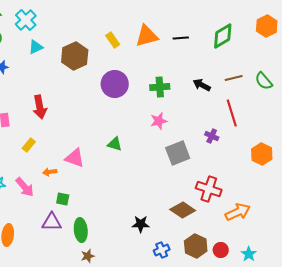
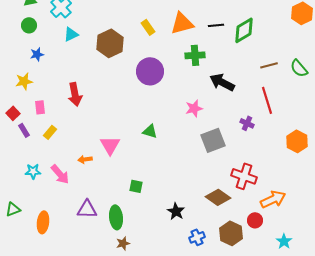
green diamond: (223, 36) -> (244, 30), moved
black arrow: (202, 85) -> (222, 82), moved, size x1.4
green cross: (160, 87) -> (195, 55), moved
yellow rectangle: (29, 145) -> (50, 132), moved
pink triangle: (75, 158) -> (110, 145), turned 40
green square: (63, 199) -> (136, 186), moved
black star: (141, 224) -> (176, 211), turned 30
red circle: (221, 250) -> (255, 220), moved

